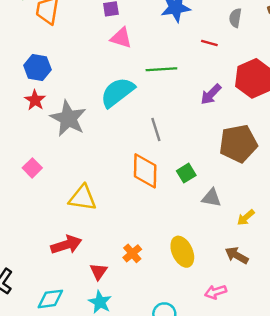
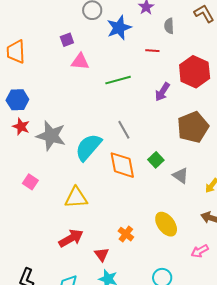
cyan semicircle: (117, 92) -> (88, 147), moved
gray triangle: (211, 198) -> (180, 176), turned 36

